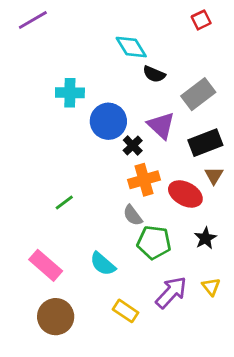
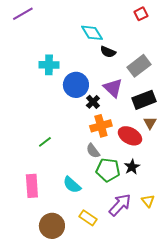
black star: (205, 238) -> (132, 167), moved
pink rectangle: (46, 265) -> (32, 186), turned 45
brown circle: (56, 317) -> (52, 226), moved

